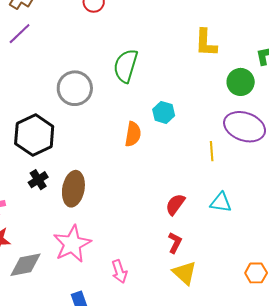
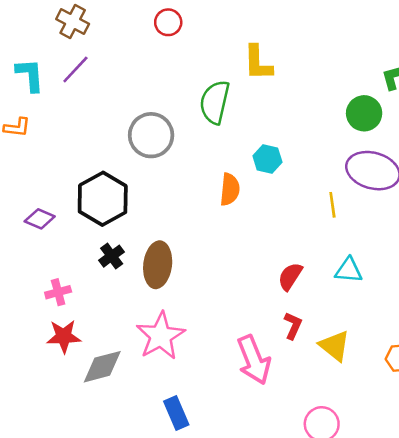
yellow L-shape: (206, 43) -> (258, 63), moved
pink arrow: (119, 271) -> (254, 360), moved, size x1.6
yellow triangle: (185, 273) -> (335, 346), moved

